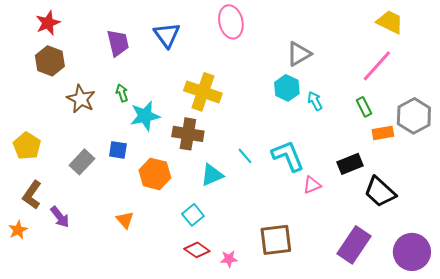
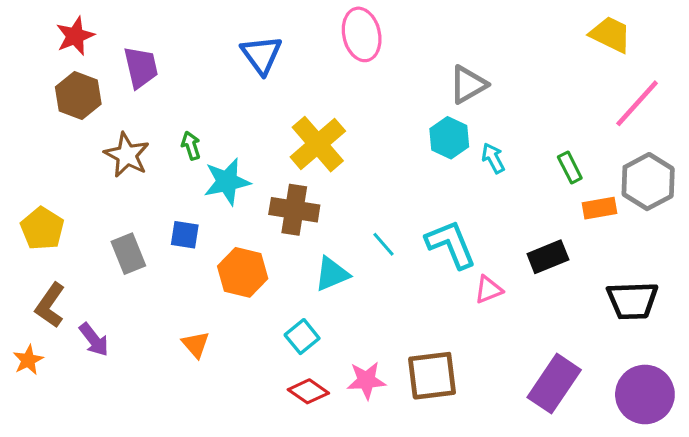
purple trapezoid: (118, 43) -> (141, 67), moved
pink line: (377, 66) -> (637, 103), moved
yellow cross: (203, 92) -> (318, 144), turned 30
gray rectangle: (82, 162) -> (128, 254), turned -65
black trapezoid: (380, 192) -> (632, 301), moved, turned -44
pink star: (229, 259) -> (366, 380), moved, size x1.4

